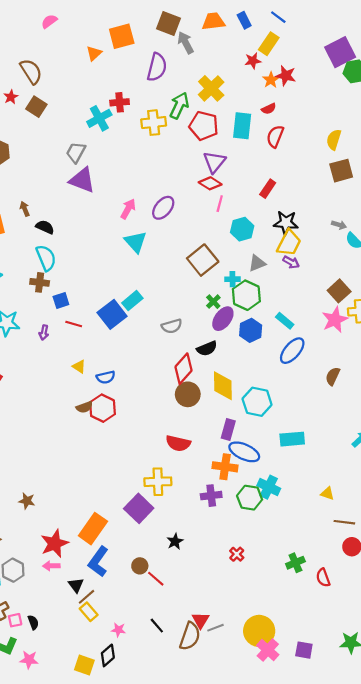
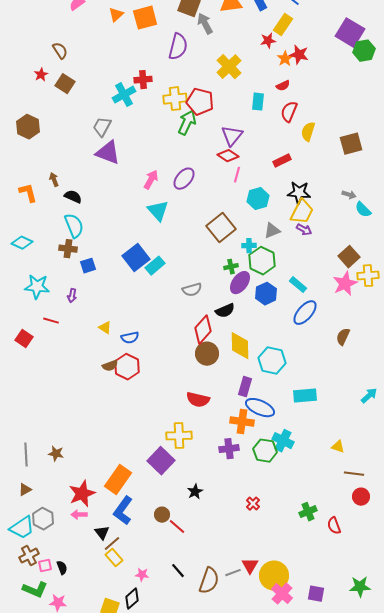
purple square: (340, 52) -> (350, 33), turned -32
orange triangle: (94, 53) -> (116, 15), moved
brown semicircle: (31, 71) -> (60, 51), size x0.7
green arrow: (179, 105) -> (187, 123), moved
red pentagon: (204, 126) -> (200, 102), moved
cyan rectangle: (242, 126) -> (258, 102), size x0.7
yellow semicircle: (334, 140) -> (308, 132), moved
red rectangle: (268, 189) -> (282, 161), turned 30
green cross: (213, 302) -> (231, 267), turned 32
blue square: (112, 314) -> (136, 258), moved
red line: (74, 324) -> (51, 321), moved
red triangle: (201, 620) -> (250, 566), moved

